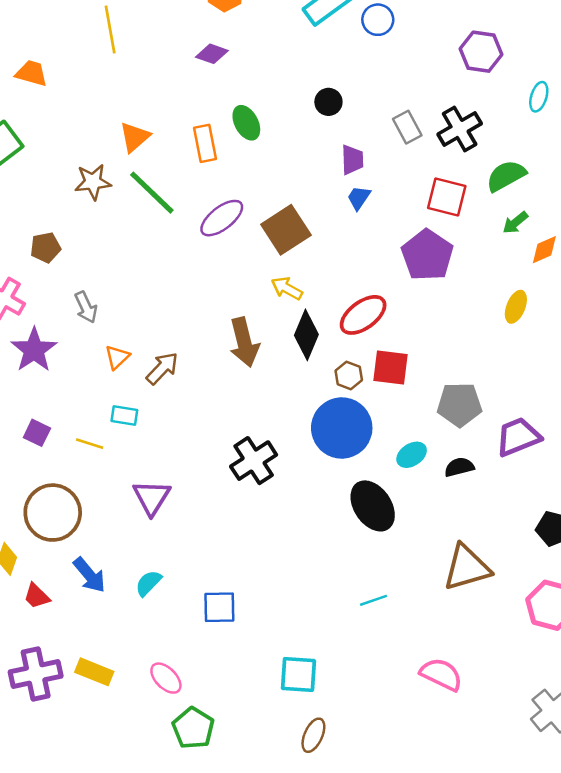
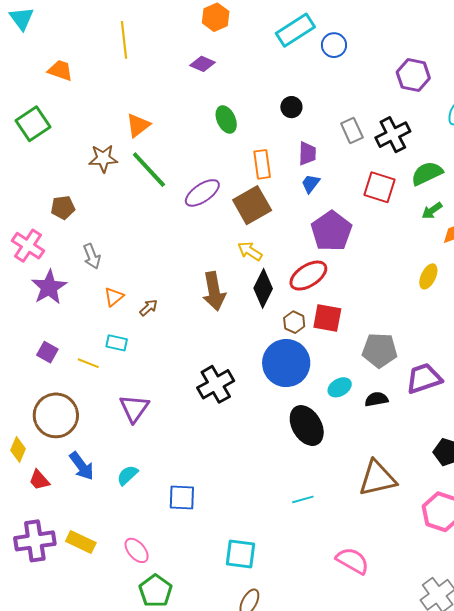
orange rectangle: (205, 143) -> (262, 164), moved
purple pentagon: (427, 255) -> (331, 231), moved
brown arrow: (162, 368) -> (149, 308), size x0.7

